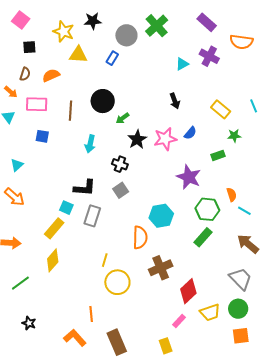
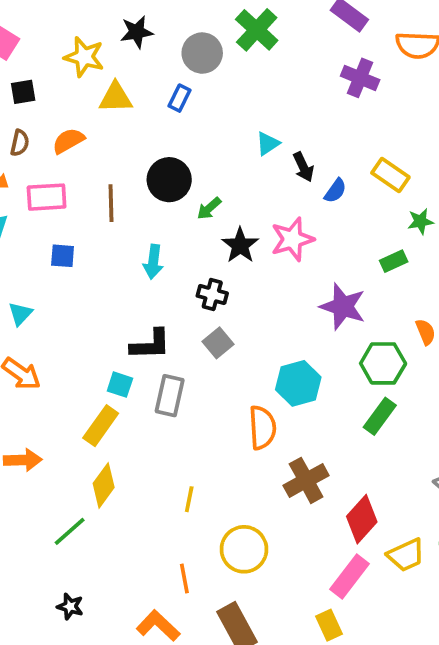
cyan triangle: (182, 64) -> (268, 144), moved
blue semicircle: (190, 133) -> (335, 191), moved
yellow line: (105, 260) -> (189, 499), moved
yellow circle: (117, 282) -> (244, 549), moved
green line: (20, 283) -> (70, 531), moved
pink rectangle: (179, 321) -> (349, 576), size x1.6

